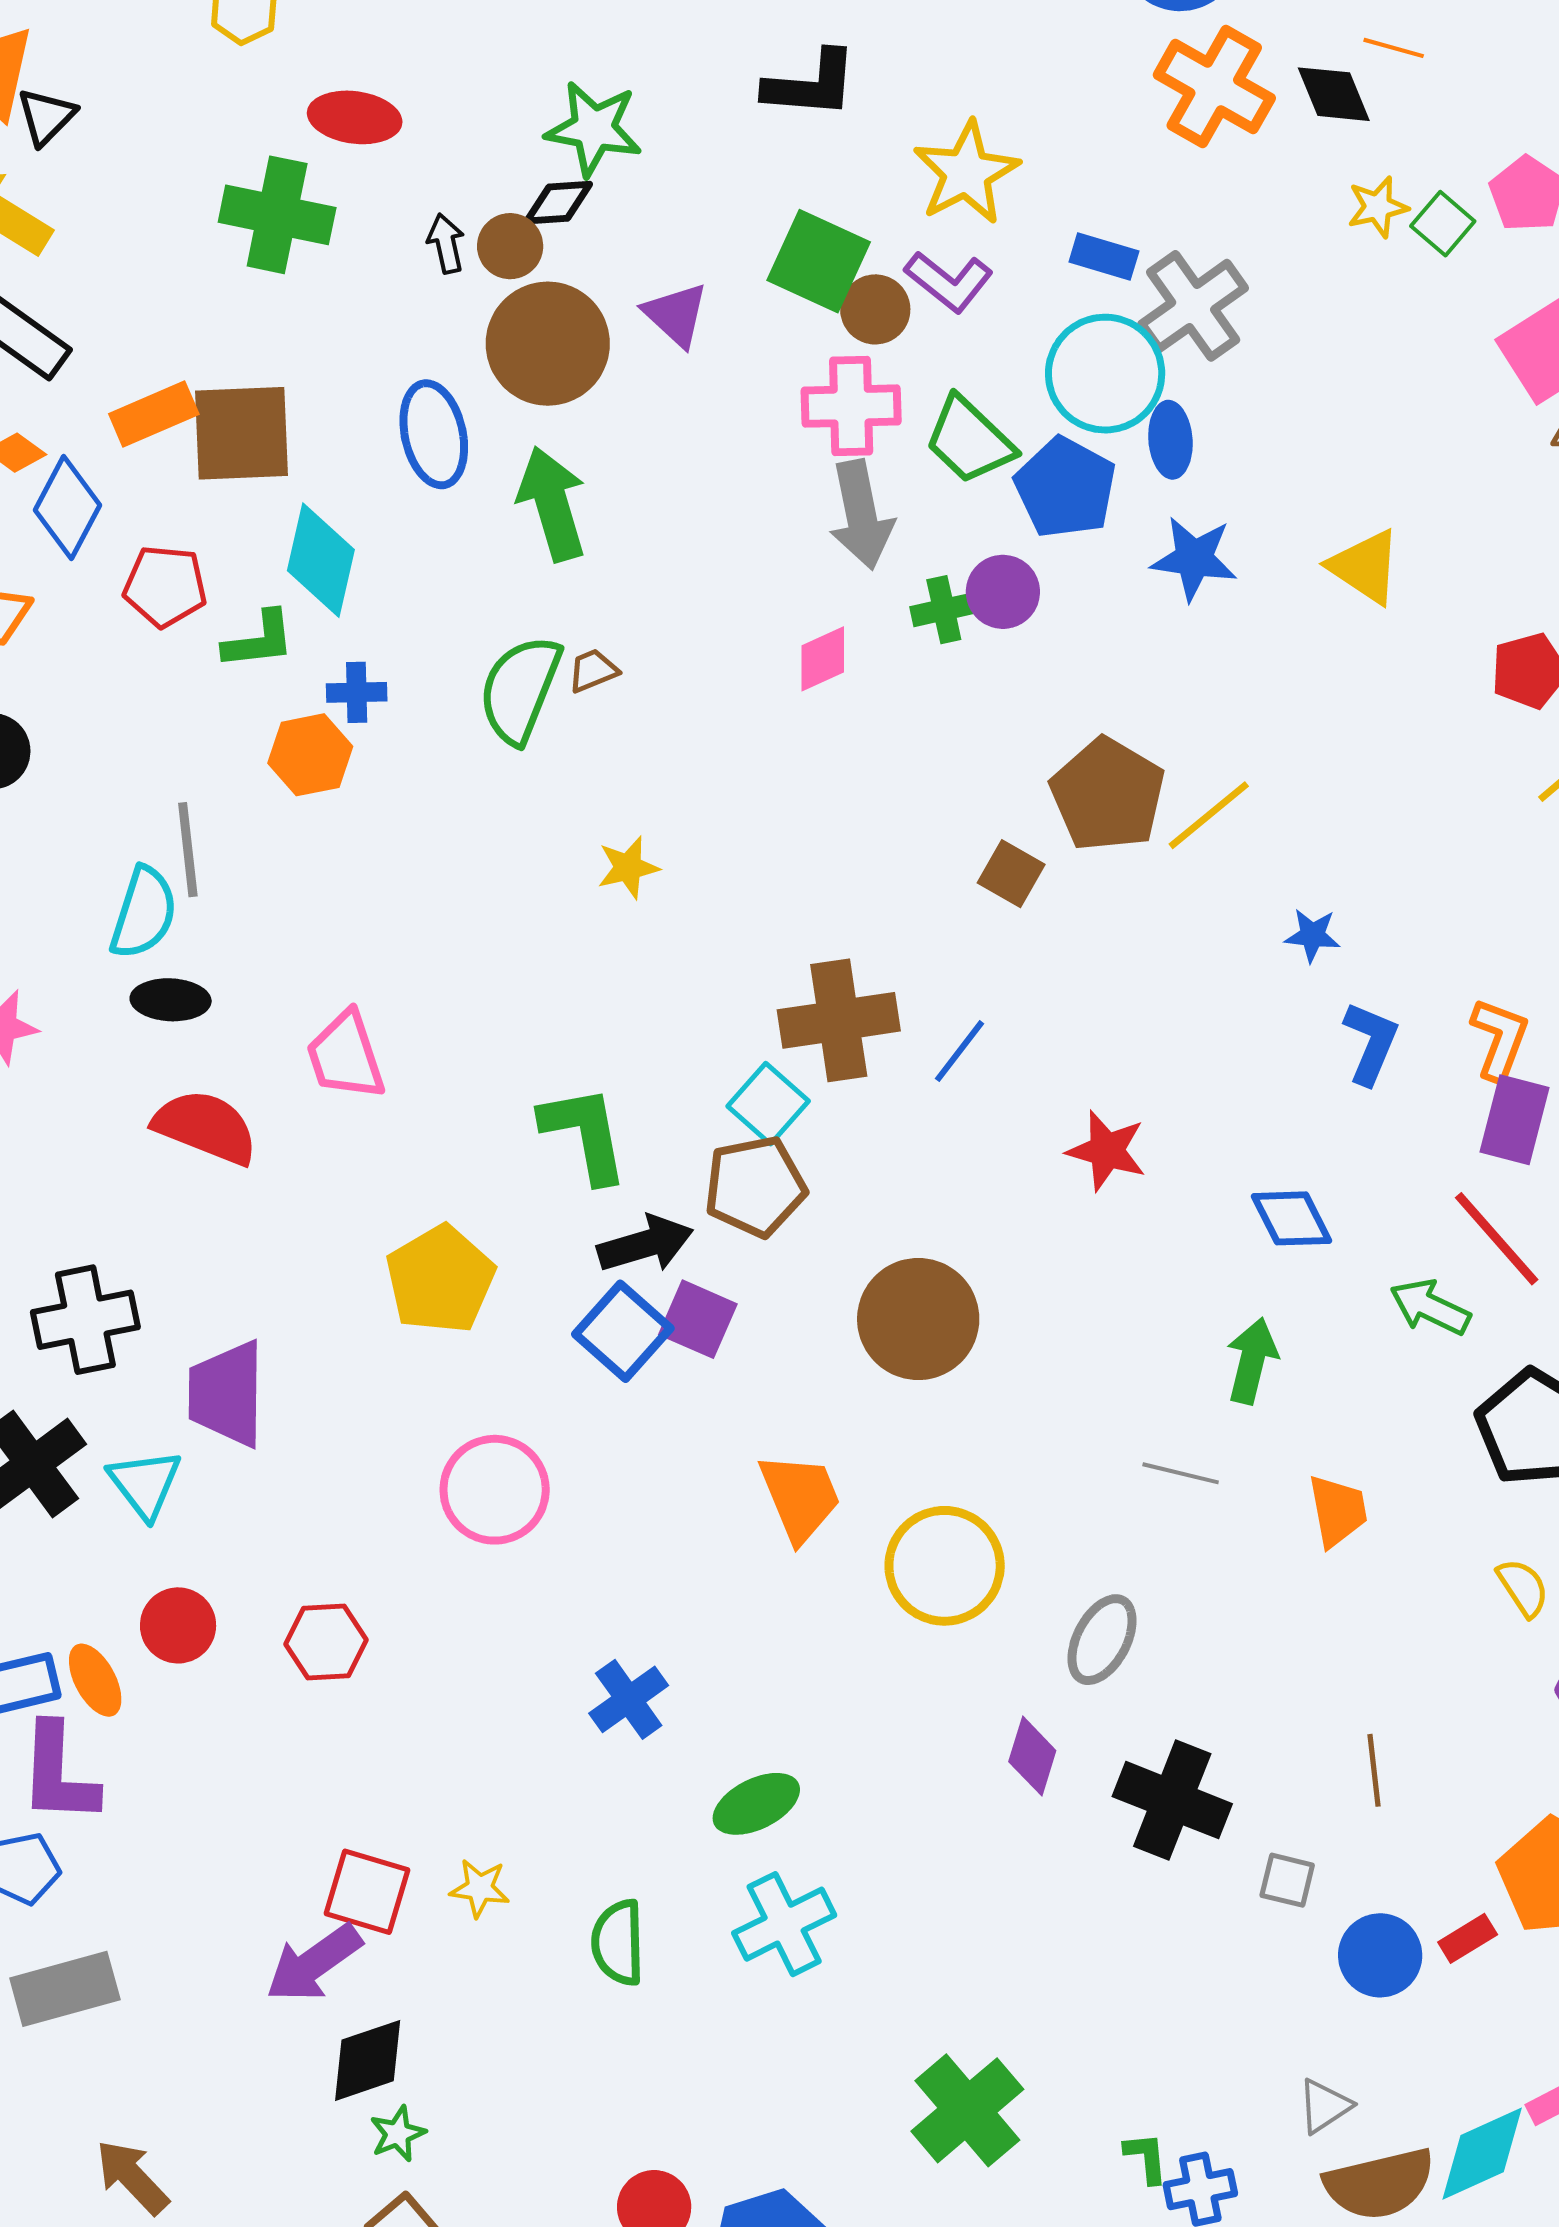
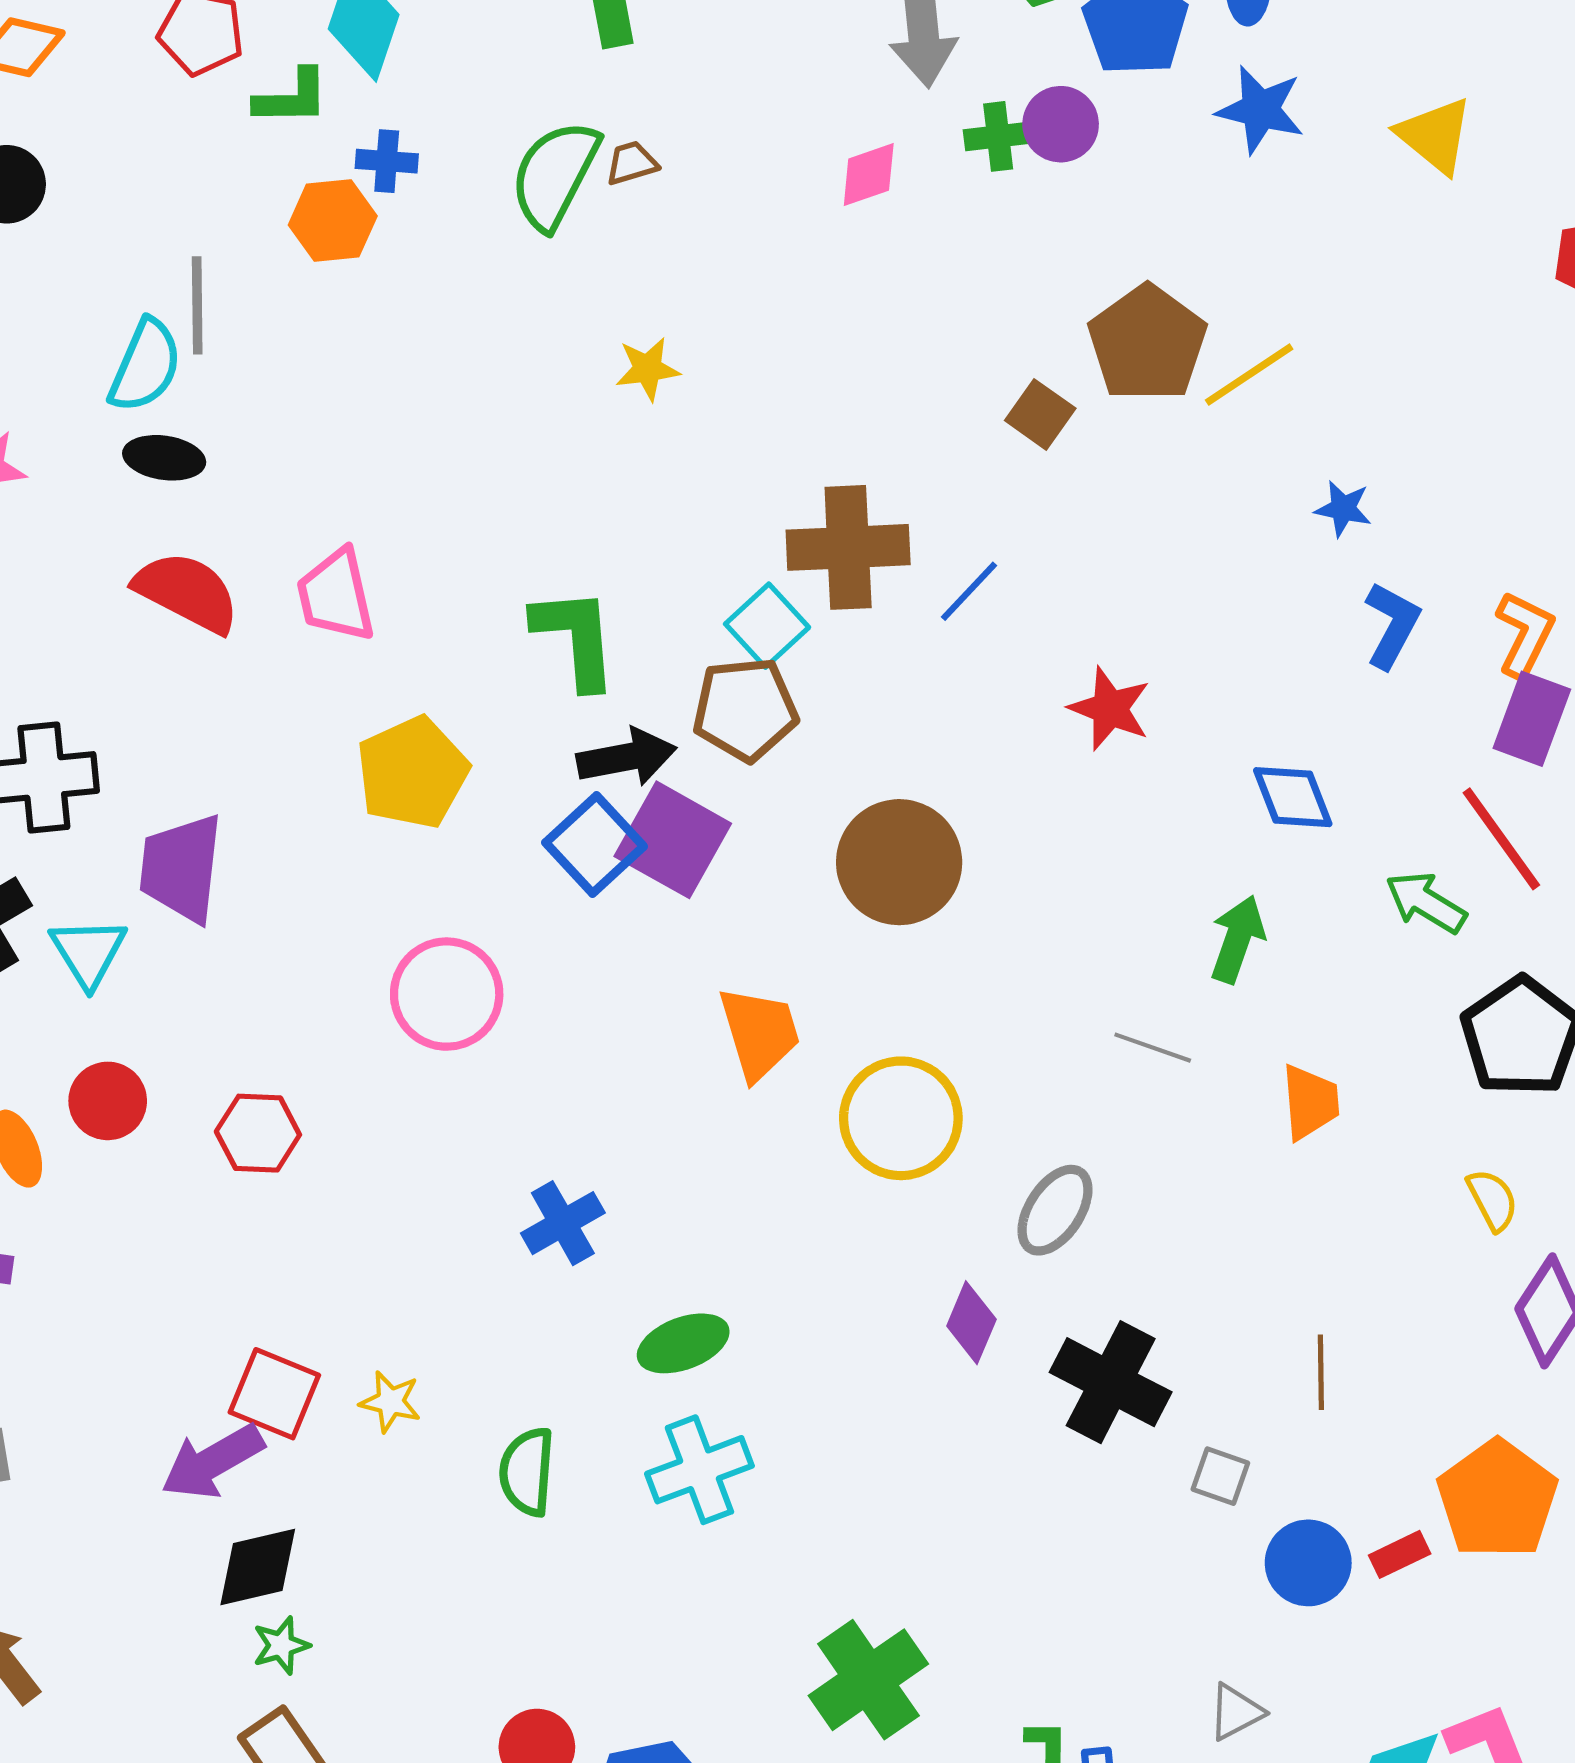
pink trapezoid: (346, 1056) -> (336, 595), moved
purple square: (698, 1319) -> (673, 840), size x1.4

